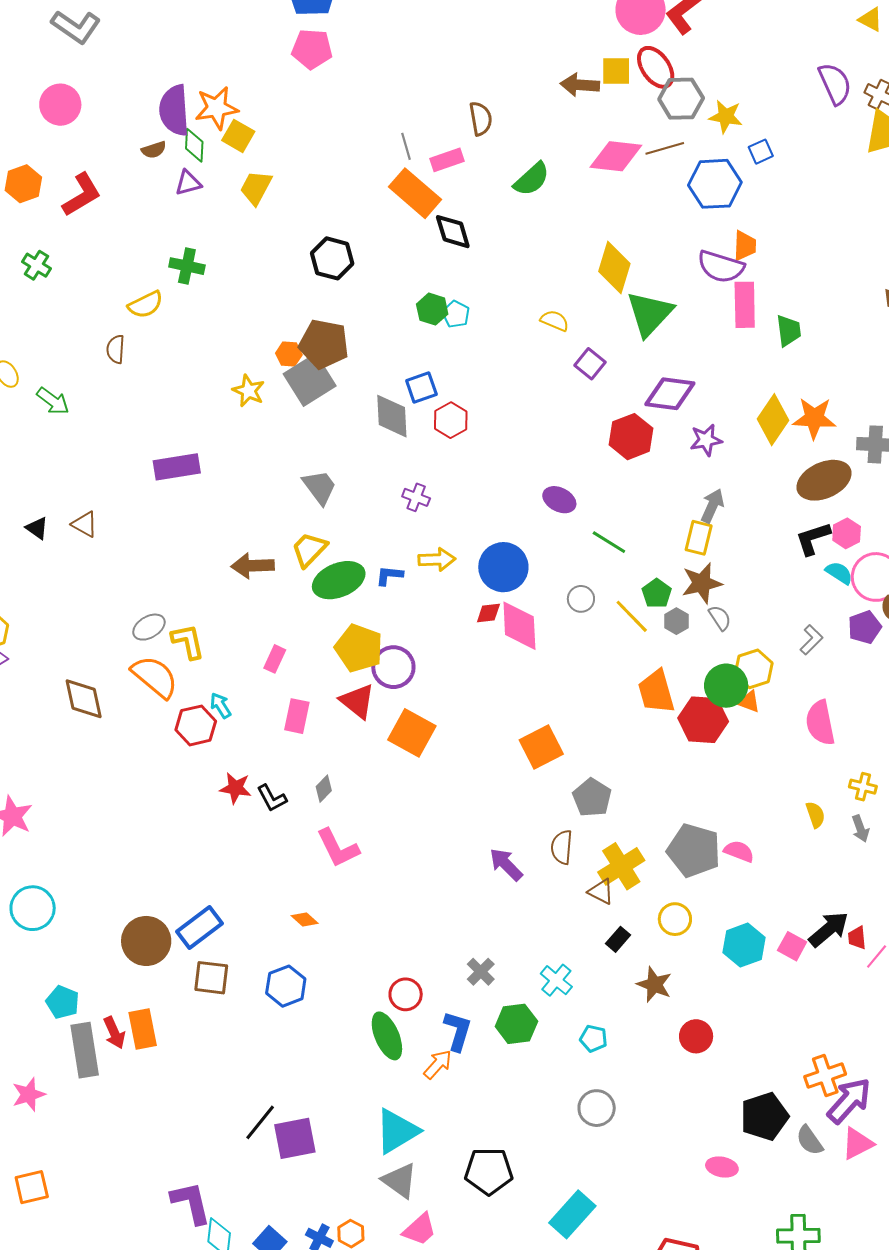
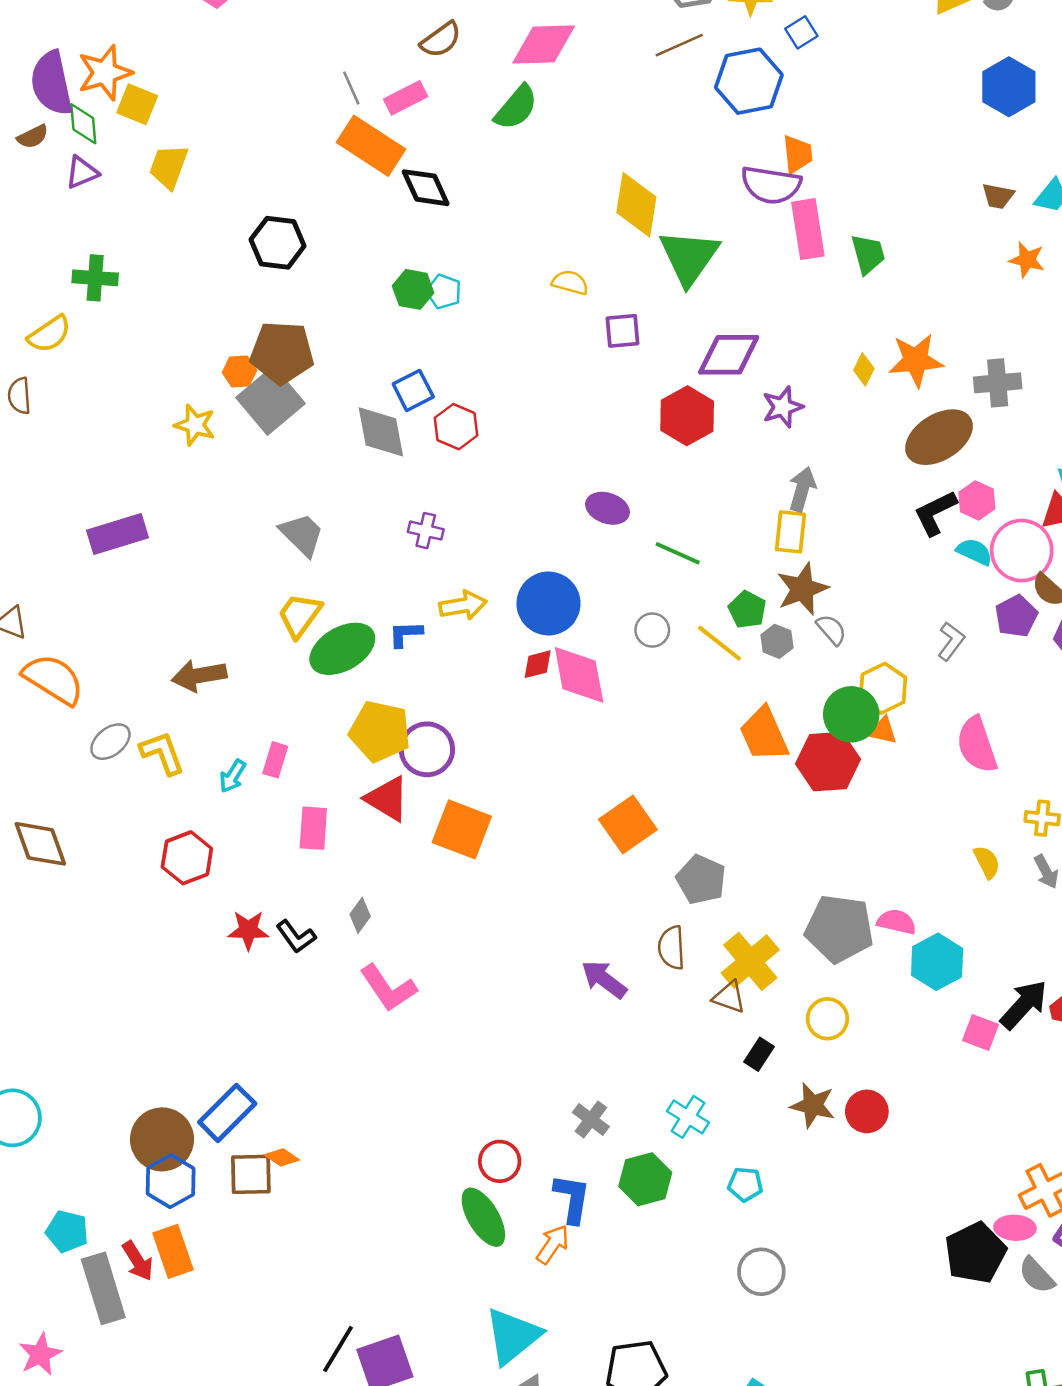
brown semicircle: (481, 119) -> (441, 40), turned 72
pink diamond: (616, 156) -> (544, 45), moved
purple square: (590, 364) -> (622, 331), turned -36
yellow diamond: (773, 420) -> (864, 369), size x0.5
brown arrow: (253, 566) -> (199, 676), moved
orange semicircle: (155, 677) -> (53, 679), moved
cyan arrow: (221, 705) -> (233, 776), moved, turned -108
orange diamond: (305, 919) -> (282, 1157), moved
cyan hexagon: (744, 945) -> (937, 962), moved
blue hexagon: (286, 986) -> (171, 1181), moved
red circle: (696, 1036) -> (867, 1111), moved
pink ellipse: (722, 1167) -> (1015, 1228), moved

